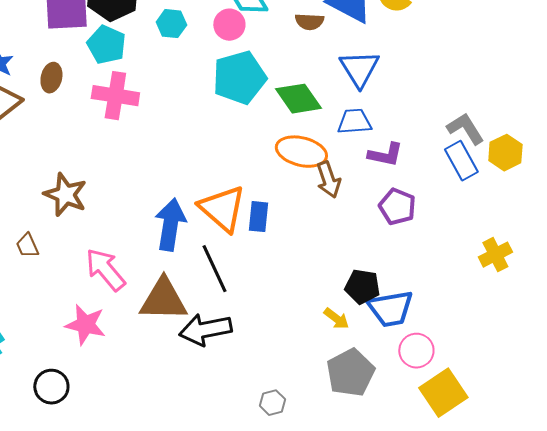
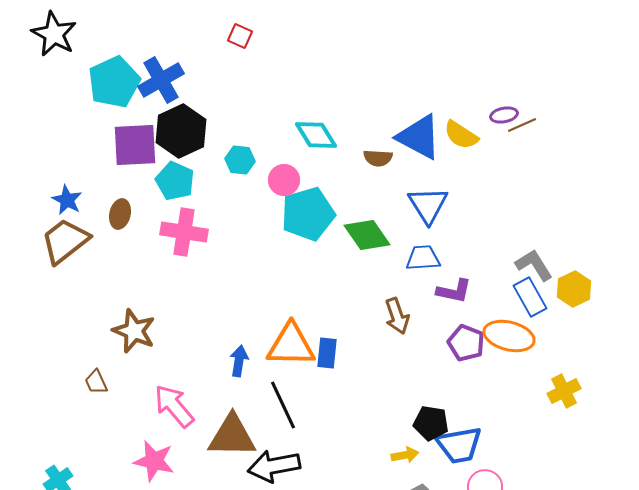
pink circle: (229, 25) -> (284, 180), moved
orange ellipse: (301, 152) -> (509, 336), moved
orange triangle: (222, 209) -> (291, 345), turned -40
blue arrow: (170, 225) -> (239, 361), size x0.6
yellow arrow: (336, 319) -> (405, 455), turned -48

